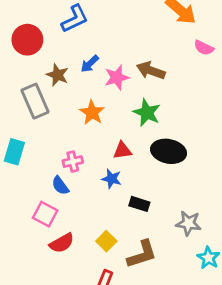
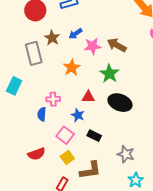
blue semicircle: (60, 186) -> (42, 114), turned 32
pink square: (45, 214) -> (65, 135), moved

